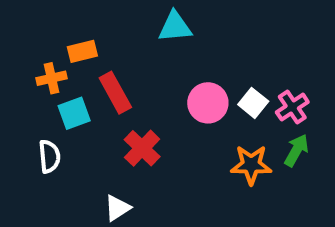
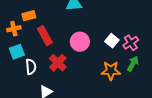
pink circle: (208, 103) -> (80, 42), moved
cyan square: (74, 113) -> (17, 52), moved
white semicircle: (49, 156) -> (31, 67), moved

